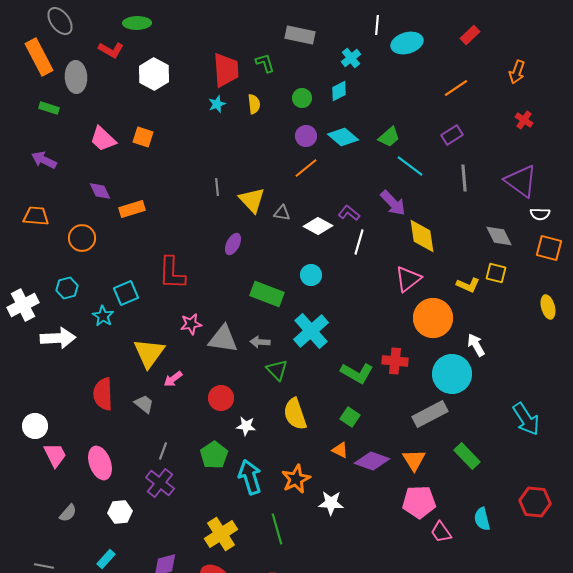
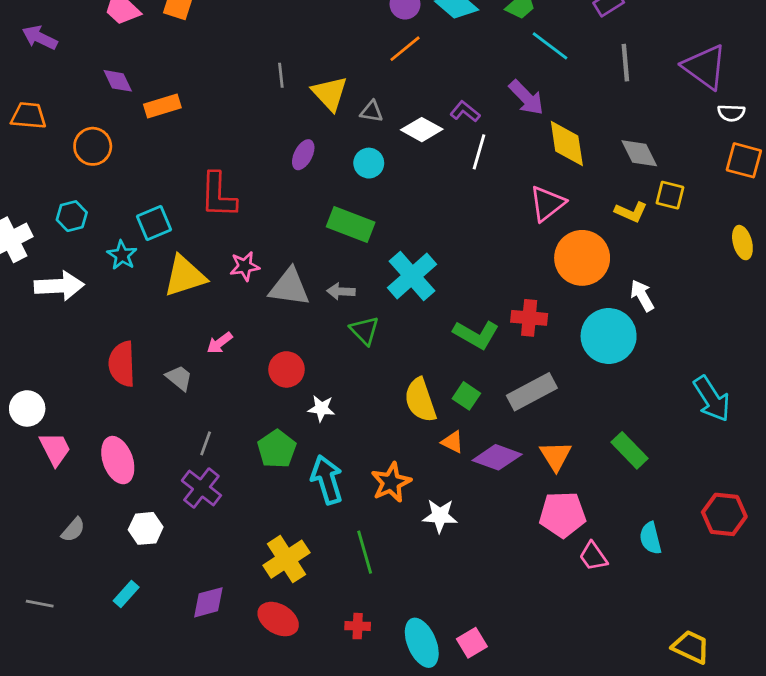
gray diamond: (499, 236) -> (639, 153), moved
cyan circle: (311, 275) -> (369, 163), moved
yellow triangle: (149, 353) -> (185, 276), moved, turned 36
yellow semicircle: (295, 414) -> (420, 400), moved
gray rectangle: (430, 414) -> (532, 392), moved

